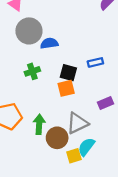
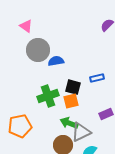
green cross: (32, 71) -> (48, 96), moved, size x1.5
green arrow: (39, 124) -> (69, 123), moved, turned -72

